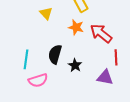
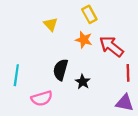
cyan line: (26, 59) -> (16, 75), moved
purple triangle: (105, 77) -> (125, 103), moved

